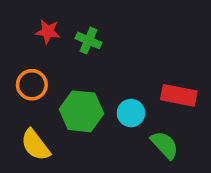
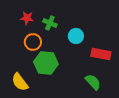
orange circle: (32, 85) -> (33, 42), moved
cyan circle: (131, 113) -> (76, 36), moved

